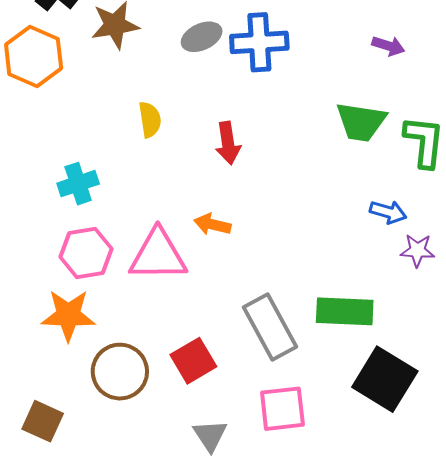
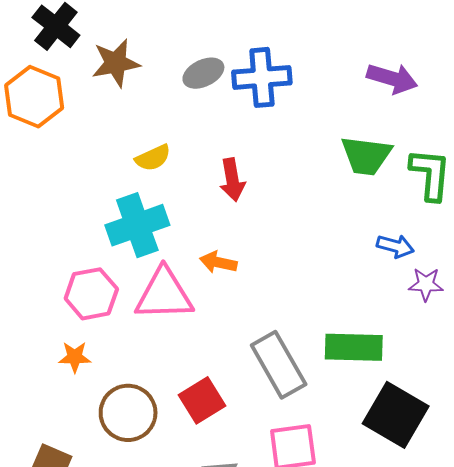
purple arrow: (388, 46) -> (392, 78), size x1.5
yellow semicircle: (150, 120) -> (153, 158), turned 75
cyan cross: (78, 184) -> (137, 225), moved, size x1.5
orange star: (68, 315) -> (75, 357), size x0.6

